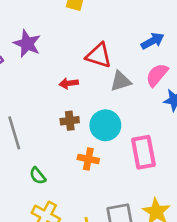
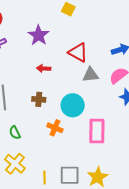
purple star: (27, 44) -> (39, 35), moved
red arrow: (69, 83) -> (44, 68), moved
brown cross: (70, 121) -> (39, 99), moved

